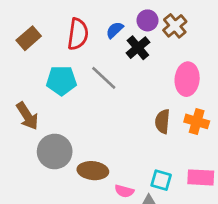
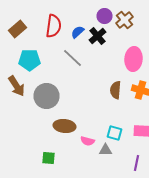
blue semicircle: (115, 30) -> (78, 32), moved
cyan pentagon: (61, 80) -> (30, 60), moved
gray circle: (55, 151) -> (46, 96), moved

